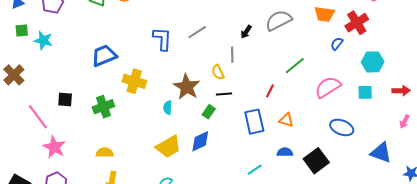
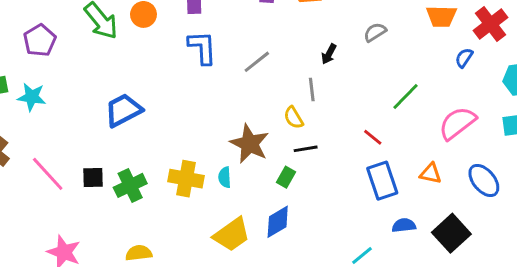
gray semicircle: (279, 20) -> (375, 32), size x0.6
blue L-shape: (162, 39) -> (202, 48), moved
yellow cross: (134, 81) -> (186, 179), moved
red line: (270, 91) -> (373, 137), turned -72
black square: (65, 99) -> (93, 178), moved
pink line: (38, 117) -> (48, 174), moved
orange triangle: (286, 120) -> (431, 173), moved
blue rectangle: (254, 122) -> (382, 181), moved
blue ellipse: (342, 127) -> (484, 180), turned 35

